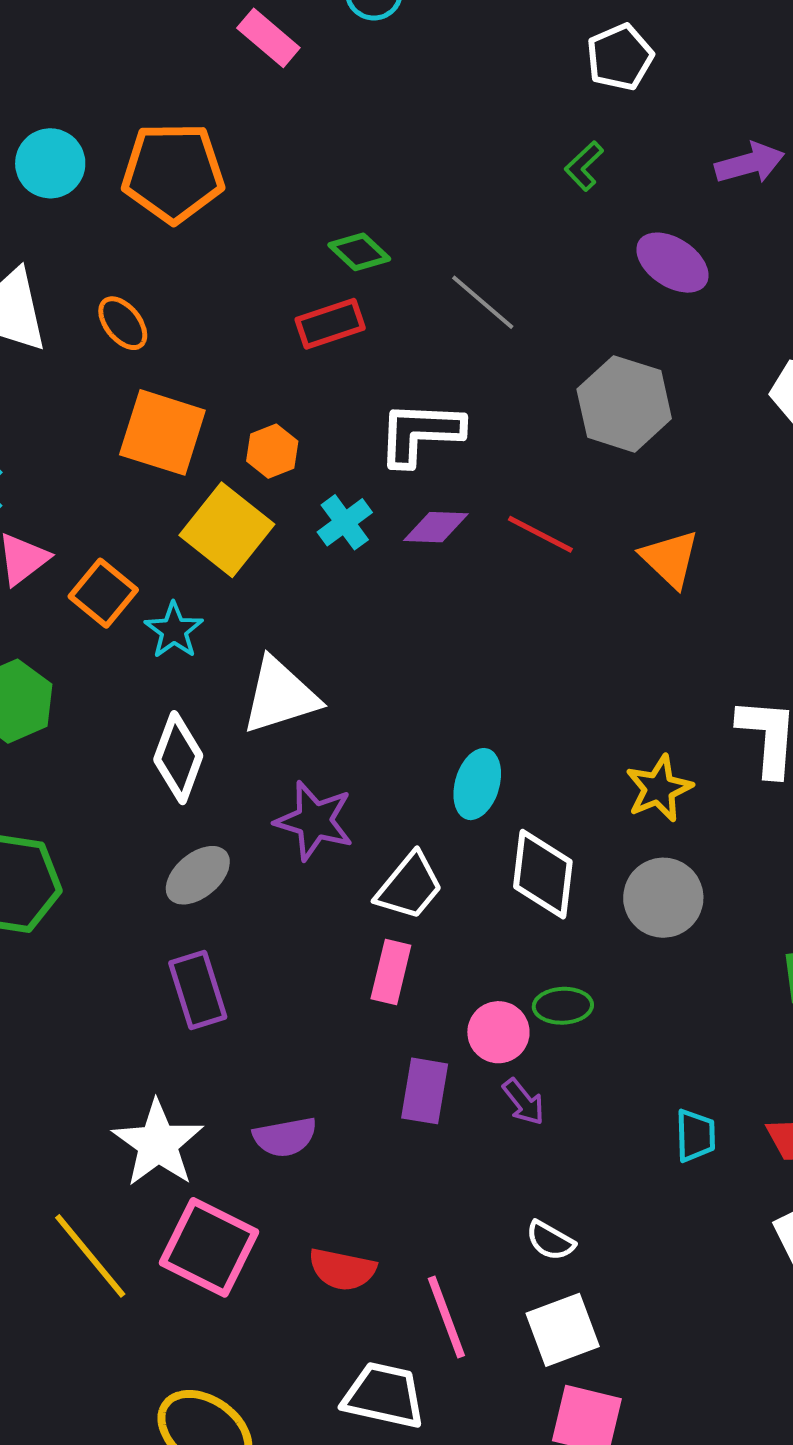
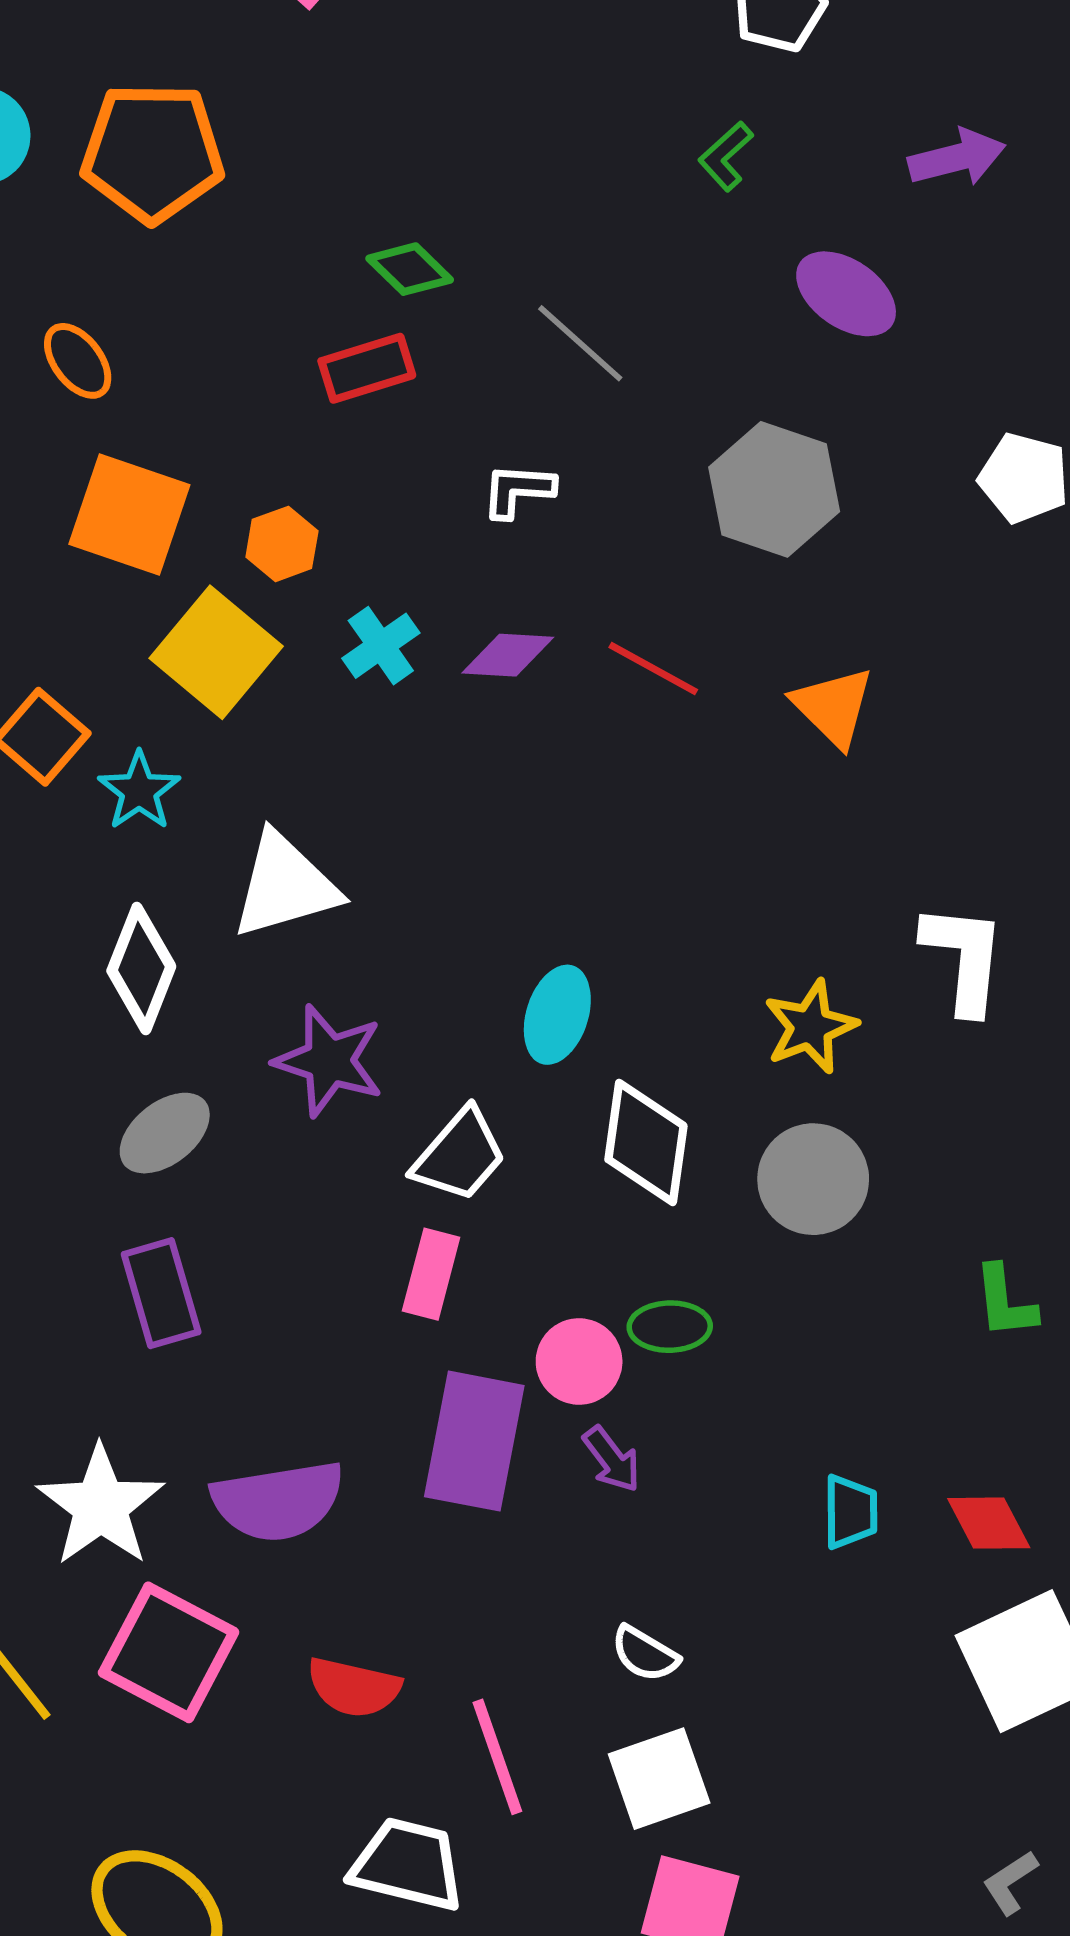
white L-shape: (420, 433) -> (518, 490), moved, size x0.6
purple rectangle: (425, 1091) -> (474, 1441), size x1.5
purple semicircle: (285, 1137) -> (278, 1501), size x1.5

